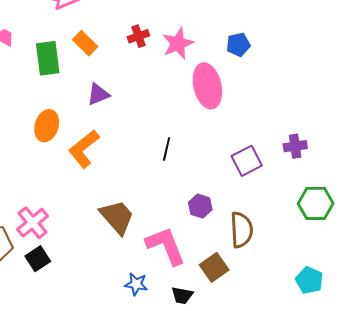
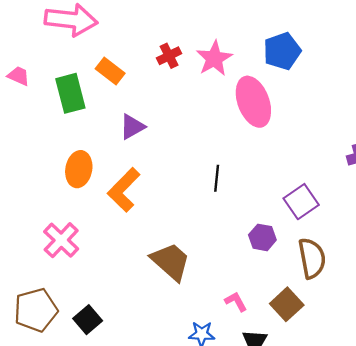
blue pentagon: (238, 45) -> (282, 51), size x1.4
purple square: (247, 161) -> (301, 202), moved
pink cross: (33, 223) -> (61, 240), moved
pink L-shape: (166, 246) -> (236, 302), moved, size x0.5

